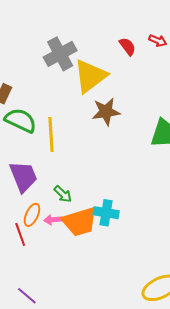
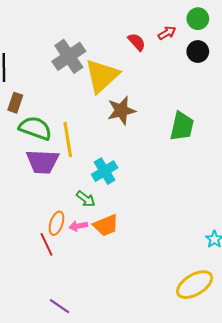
red arrow: (158, 41) -> (167, 33), turned -48
purple trapezoid: (23, 177) -> (42, 162), moved, turned 120
cyan cross: (106, 213) -> (105, 171), moved, turned -35
orange trapezoid: (80, 222) -> (106, 225), size x0.7

